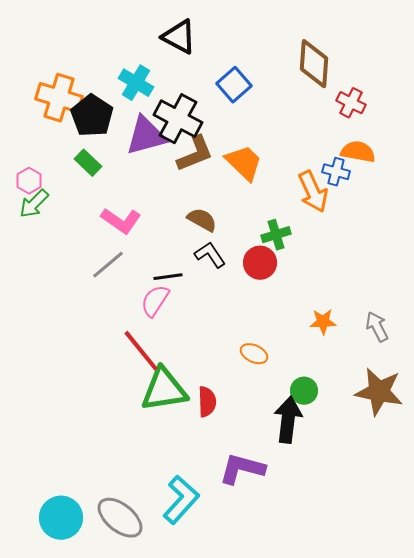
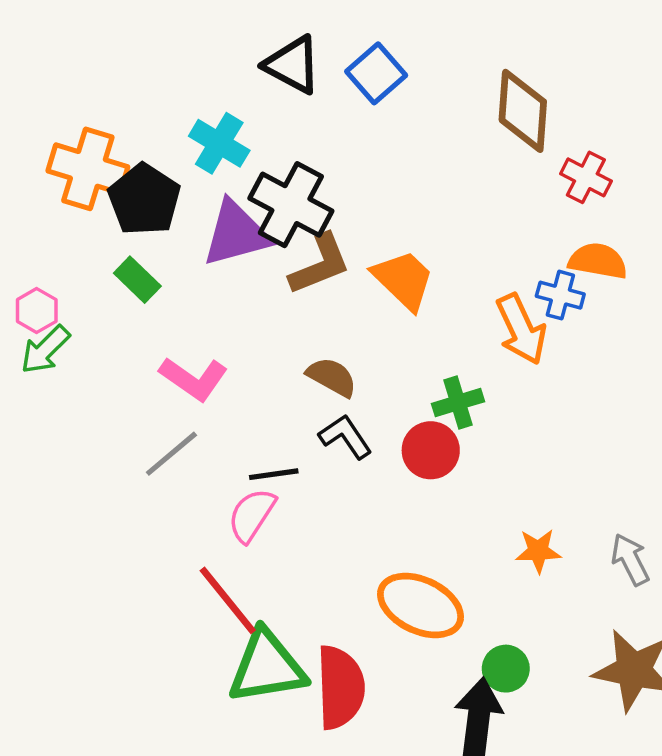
blue square: (234, 85) -> (376, 73), moved
orange ellipse: (254, 354) -> (420, 605), size x1.8
red semicircle: (207, 402) -> (340, 687), size x1.6

